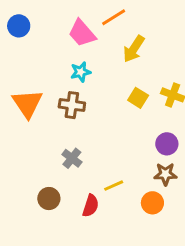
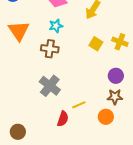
orange triangle: (27, 104) -> (19, 31), moved
gray cross: (72, 158) -> (50, 86), size x1.5
brown circle: (49, 199) -> (18, 132), moved

